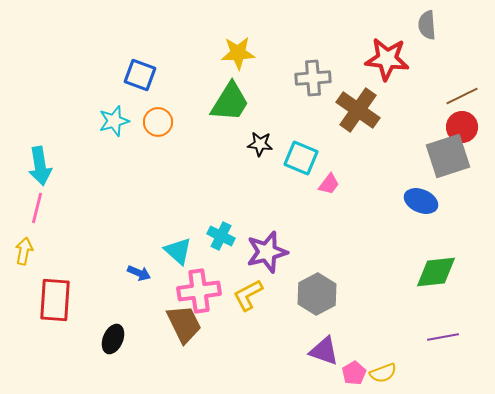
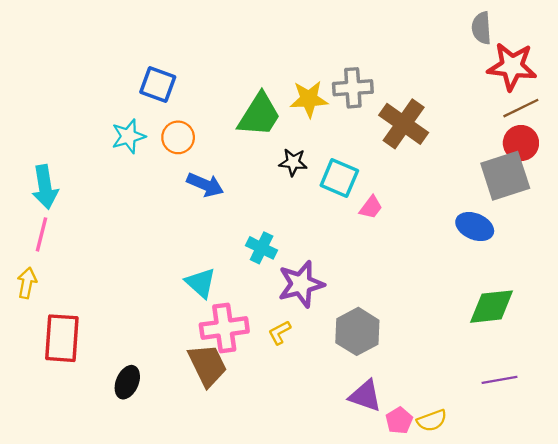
yellow star: (238, 53) -> (309, 99), moved
red star: (387, 59) -> (512, 66), moved
cyan cross: (221, 236) -> (262, 248), moved
blue arrow: (139, 273) -> (205, 185), moved, size x1.4
yellow L-shape: (248, 295) -> (280, 333), size x0.7

